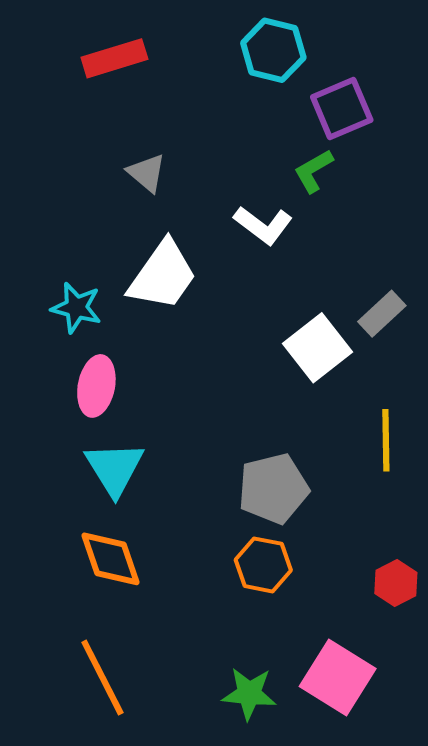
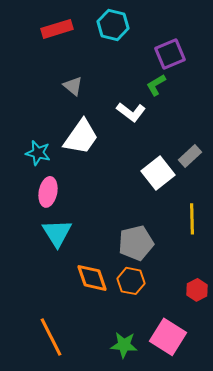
cyan hexagon: (273, 50) -> (113, 25), moved
orange diamond: (110, 559) -> (92, 278), moved

